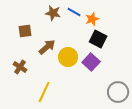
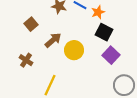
brown square: (25, 31) -> (31, 24), turned -32
purple square: (91, 62) -> (111, 55), moved

